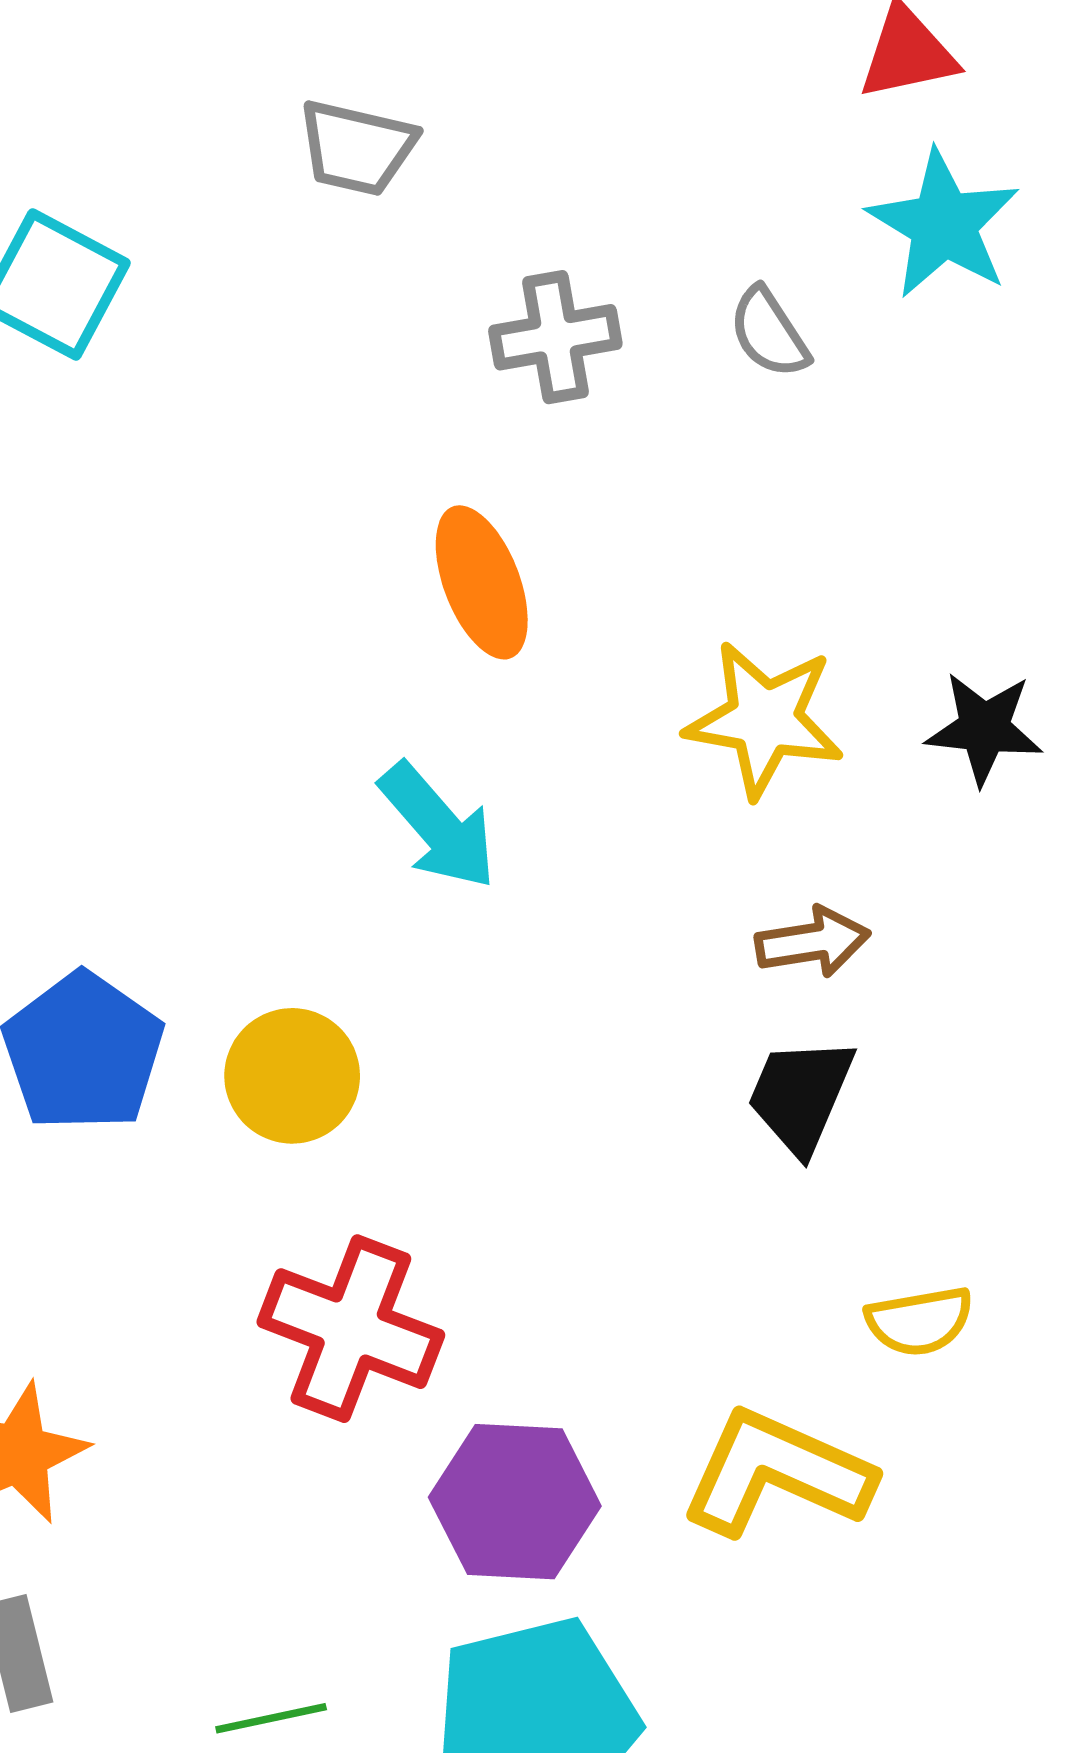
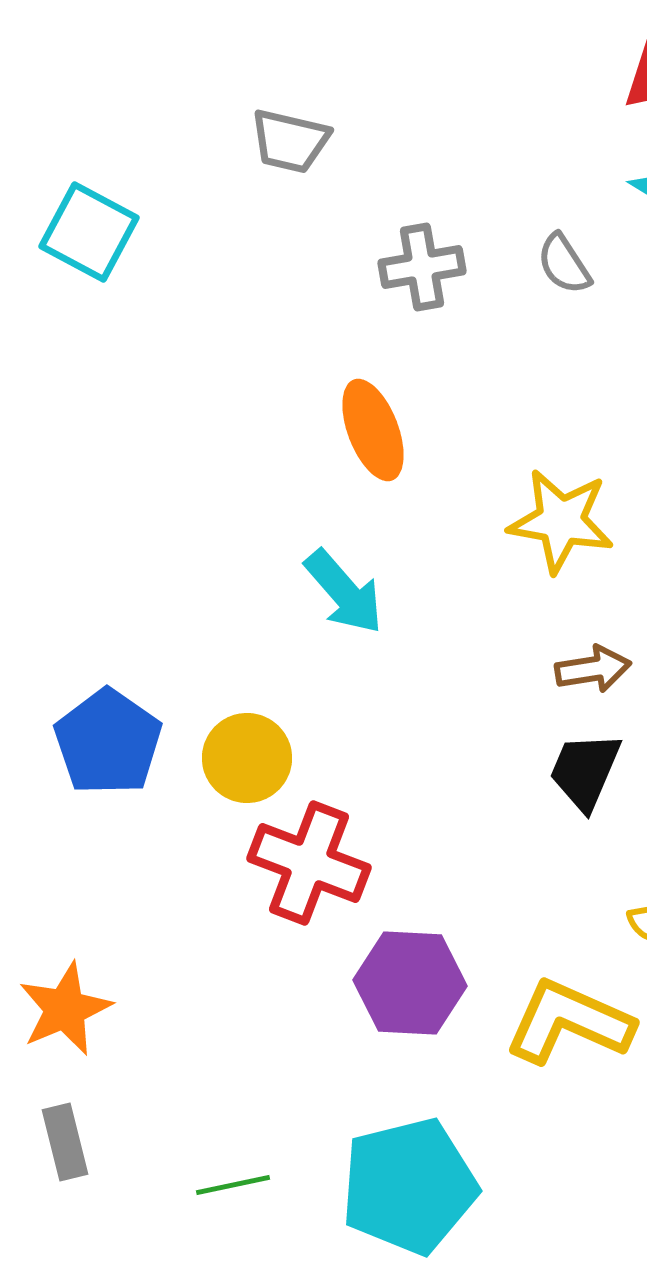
red cross: (351, 1329) -> (309, 863), moved
purple hexagon: (515, 1502) -> (410, 983), moved

